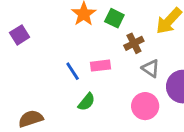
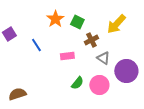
blue line: (73, 71) -> (36, 45), moved
green semicircle: (87, 102) -> (77, 83), moved

